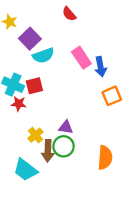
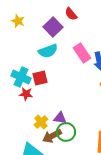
purple square: (30, 39) -> (53, 27), moved
purple triangle: (66, 127) -> (60, 118), moved
brown arrow: (48, 151) -> (52, 136), turned 60

